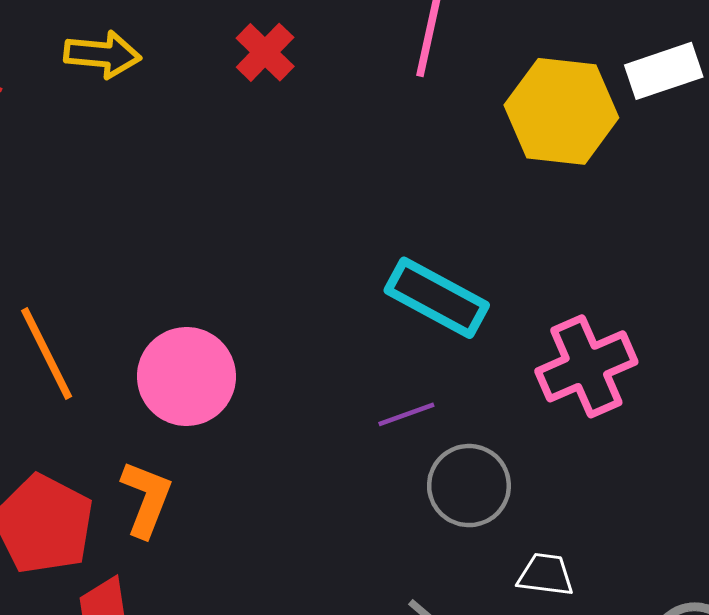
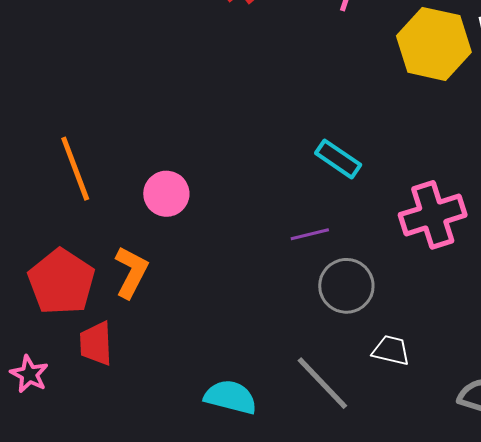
cyan rectangle: (437, 298) -> (338, 159), size x0.7
pink circle: (186, 376) -> (166, 194), size x0.7

